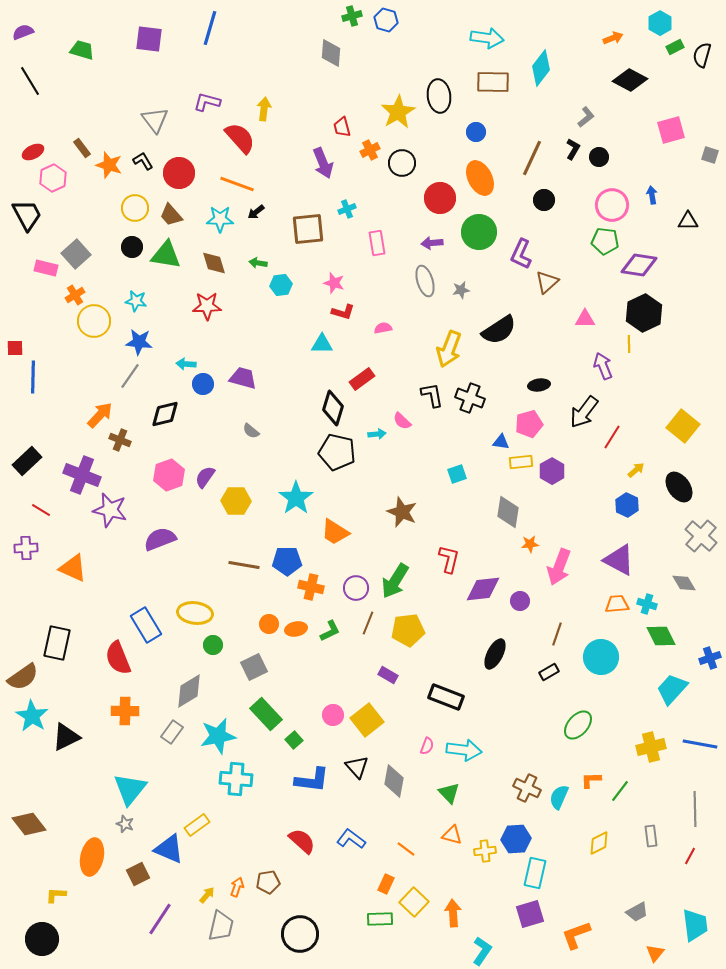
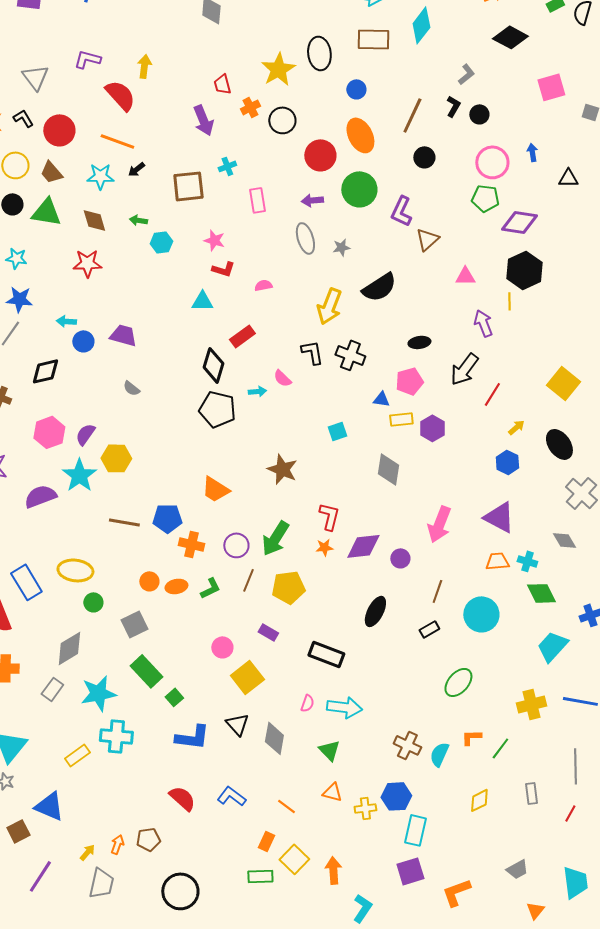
cyan star: (296, 498) -> (79, 475), moved
orange star: (530, 544) -> (324, 547), moved
pink circle: (333, 715) -> (222, 647), moved
yellow rectangle: (197, 825) -> (77, 755), moved

